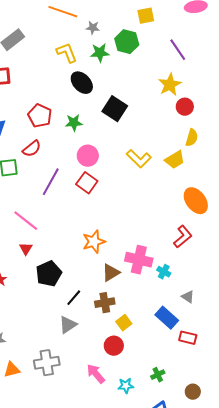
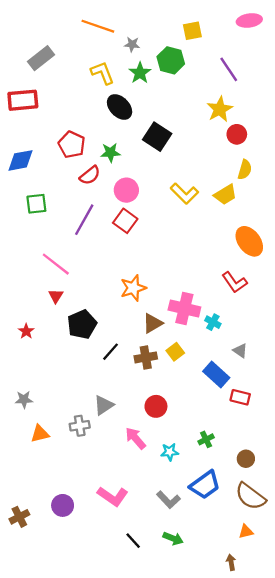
green star: (100, 53) -> (140, 73), turned -30
red semicircle: (32, 149) -> (90, 175), moved
red L-shape: (183, 237) -> (234, 282), turned 95
yellow square: (124, 323) -> (175, 352), moved
gray triangle: (68, 325) -> (104, 405), moved
gray cross: (47, 363) -> (80, 426), size x0.7

